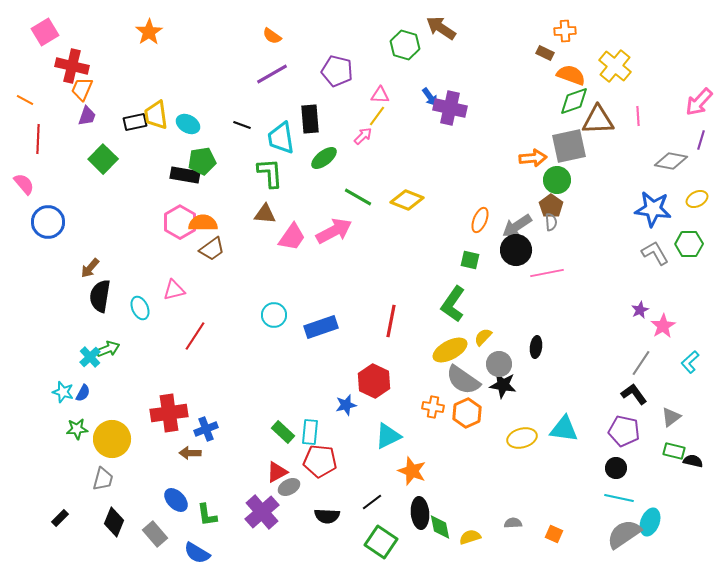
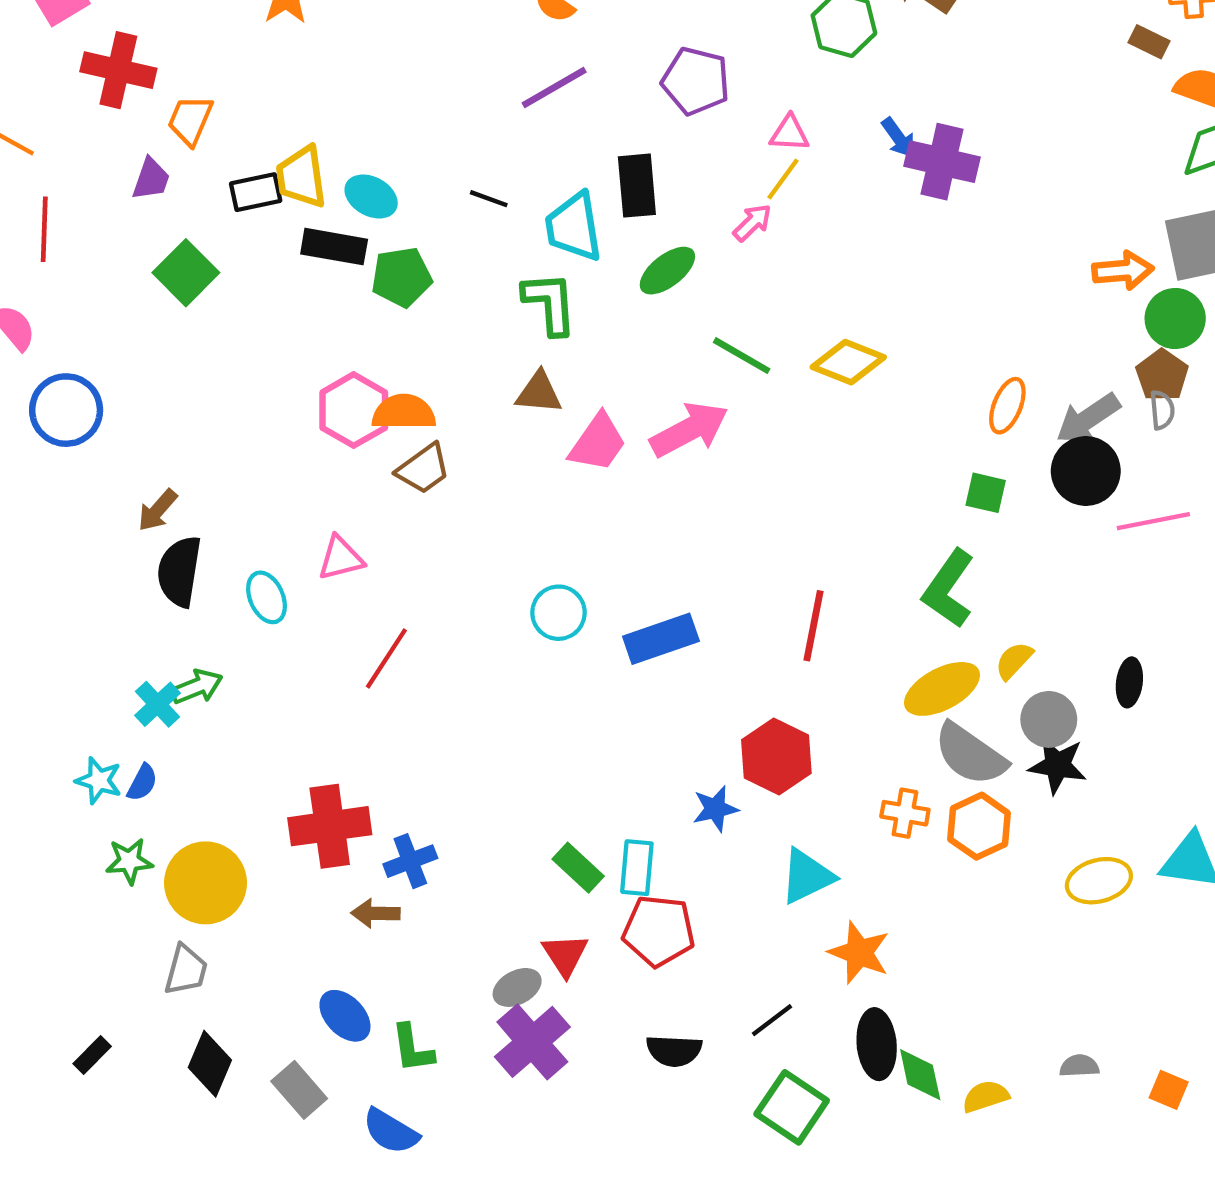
orange trapezoid: (82, 89) -> (190, 120), moved
black rectangle: (185, 175) -> (334, 247), moved
red triangle: (277, 472) -> (565, 955), turned -35
gray ellipse: (289, 487) -> (517, 987), moved

